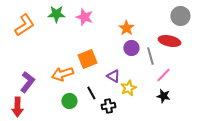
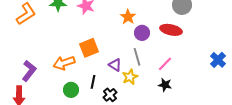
purple circle: (131, 48) -> (142, 33), moved
gray line: (150, 56) -> (137, 57), moved
black line: (91, 93) -> (93, 82), turned 40
black cross: (108, 106) -> (110, 95), turned -32

